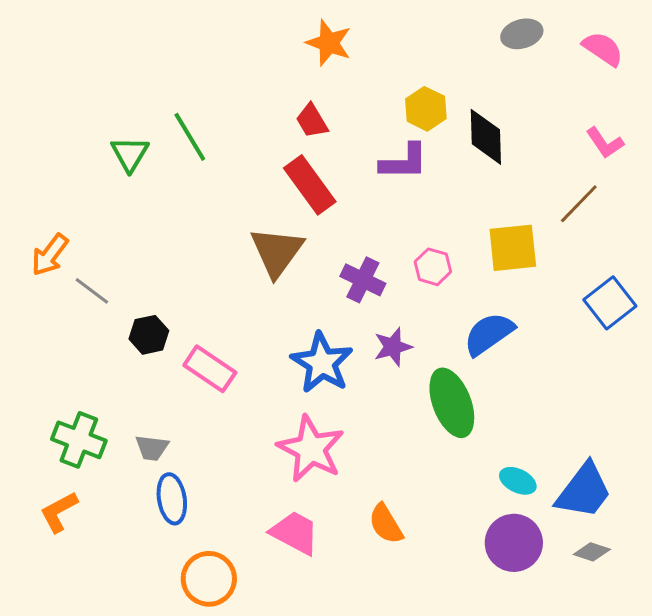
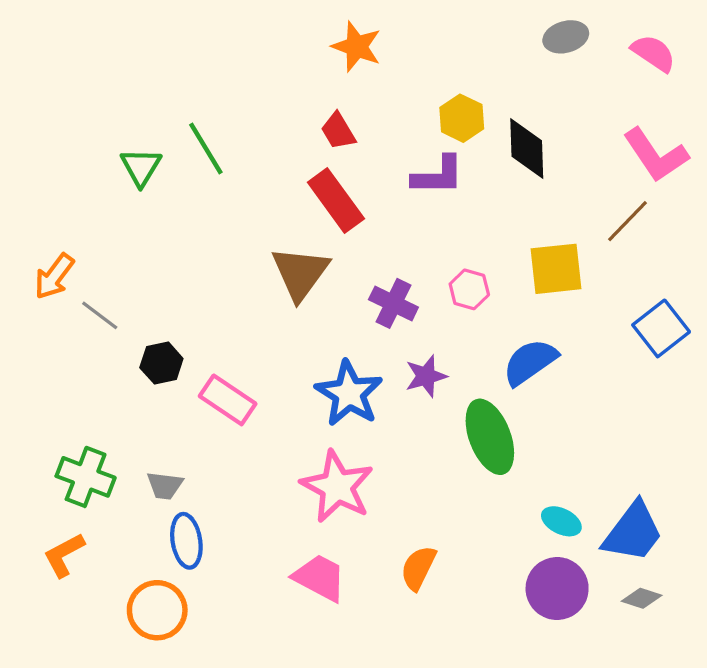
pink L-shape: (605, 143) -> (656, 155), size x1.6
orange semicircle: (386, 524) -> (418, 568), turned 57
orange circle: (209, 579) -> (157, 610), moved

